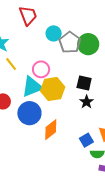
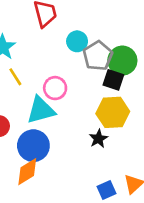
black square: (84, 83) -> (113, 80), moved
yellow hexagon: (53, 89) -> (113, 112), moved
black star: (87, 102) -> (98, 139), moved
orange diamond: (51, 130) -> (27, 172), moved

